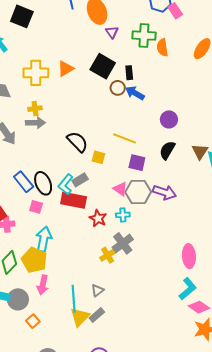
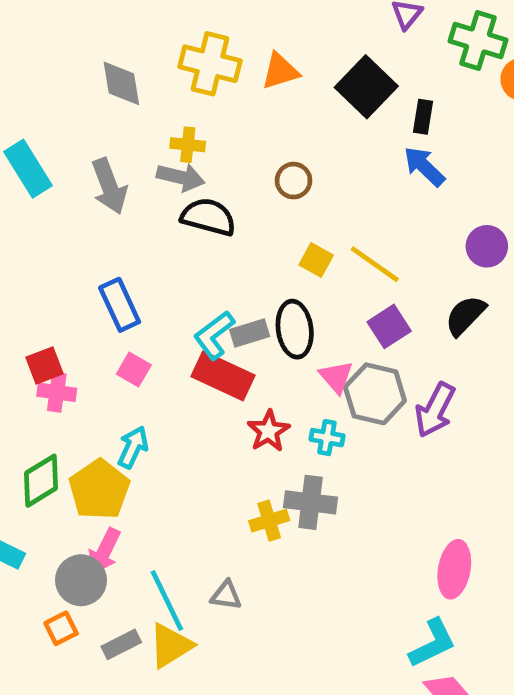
brown circle: (118, 88) -> (294, 181), moved
black semicircle: (77, 142) -> (208, 217), moved, turned -45
yellow square: (98, 157) -> (316, 260), moved
purple square: (137, 163) -> (389, 326), turned 30
black ellipse: (43, 183) -> (295, 329), moved
purple arrow: (165, 192) -> (435, 410), turned 85
cyan arrow: (44, 239) -> (133, 447), size x0.7
gray cross: (123, 243) -> (311, 502), turned 30
gray triangle: (98, 290) -> (226, 595), turned 32
gray circle: (18, 299) -> (81, 580), moved
cyan line: (74, 299) -> (167, 601), turned -36
gray rectangle: (97, 315) -> (121, 644), moved

